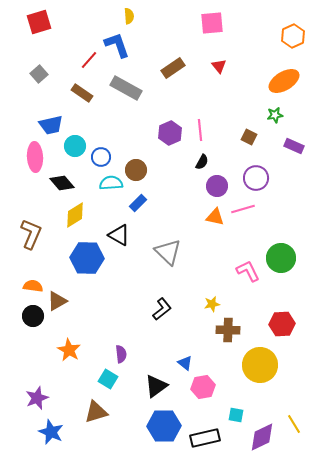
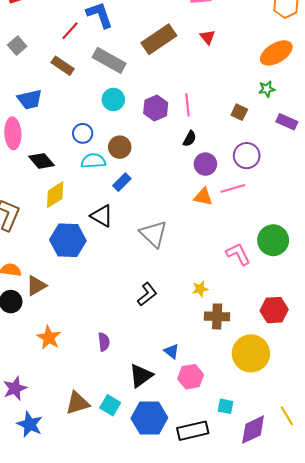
brown rectangle: (173, 68) -> (159, 39), size x1.4
cyan circle: (75, 146) -> (113, 100), moved
cyan square: (108, 379) -> (110, 405), moved

